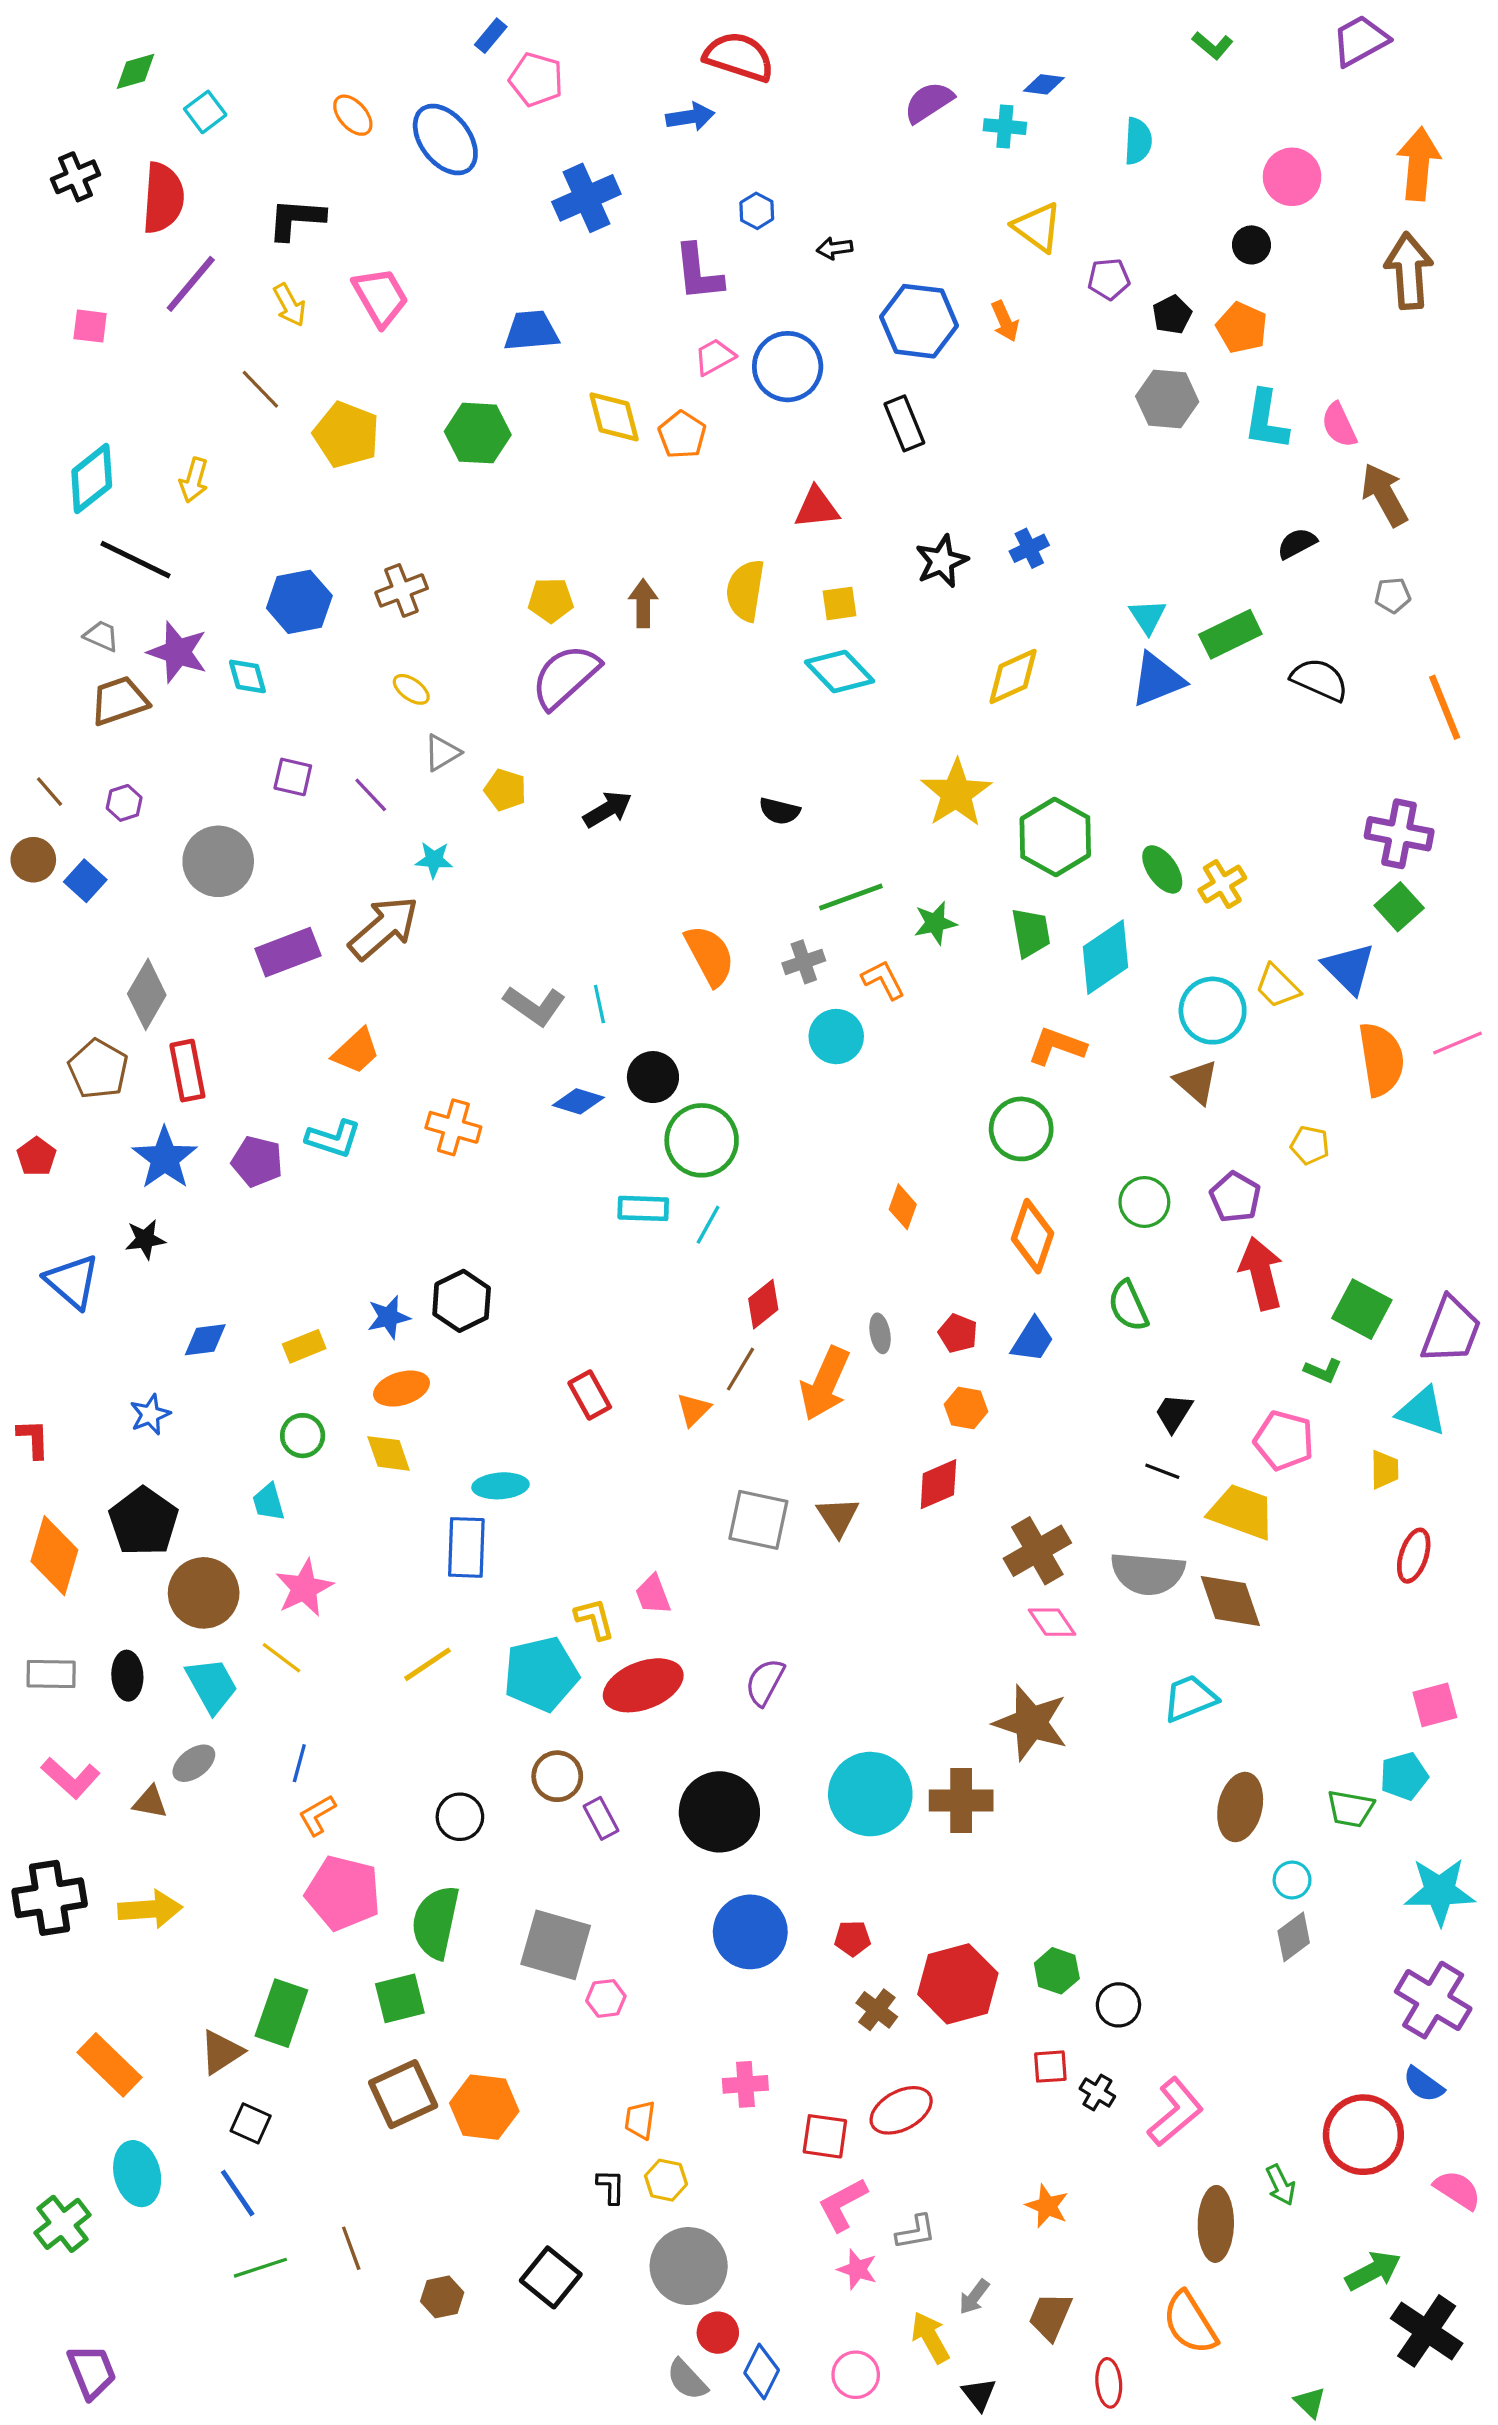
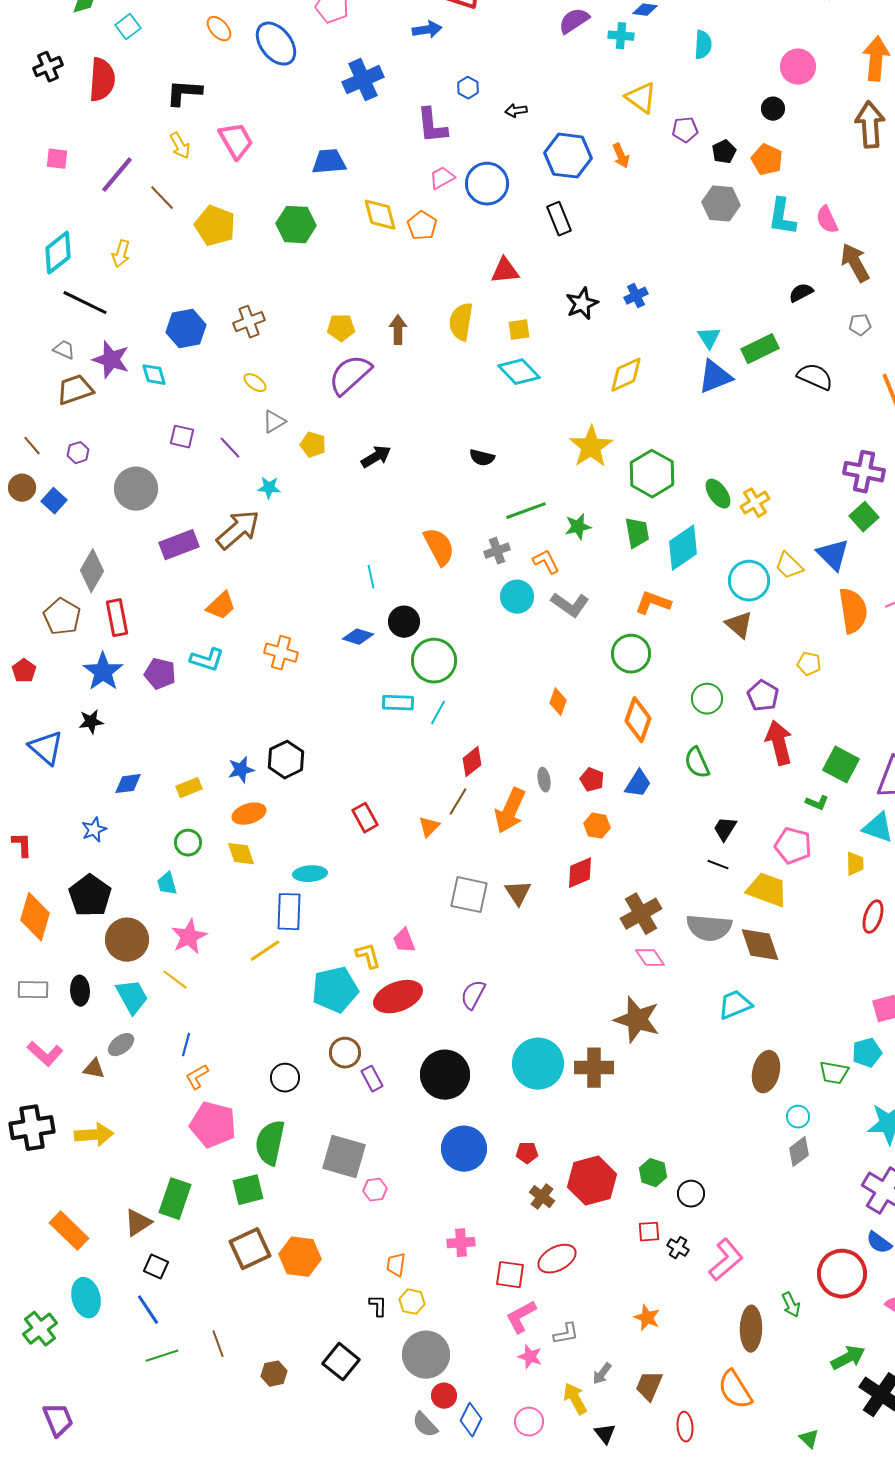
purple line: (191, 284) -> (117, 175), moved
gray L-shape: (535, 1006) -> (570, 605), moved
yellow line: (427, 1664) -> (265, 951), moved

